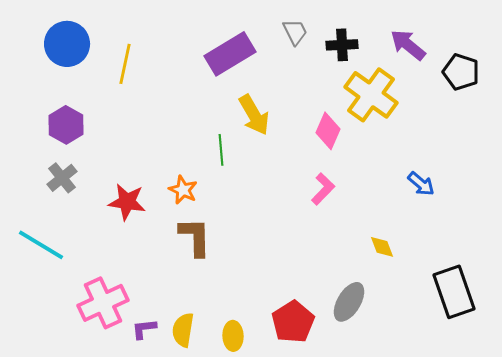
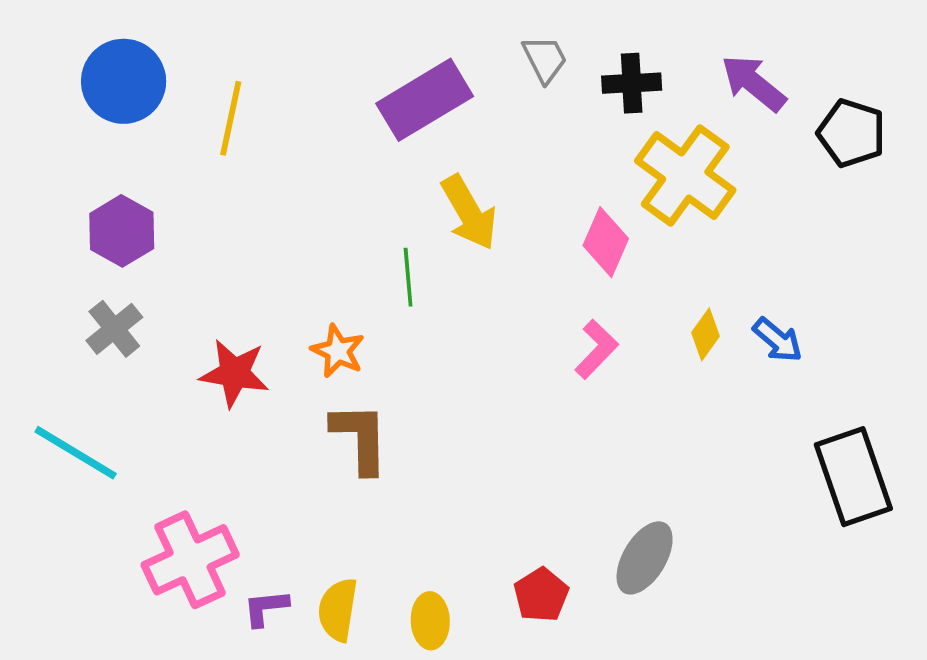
yellow diamond: (382, 247) -> (706, 334), moved, turned 56
black rectangle: (454, 292) -> (853, 477), moved
red pentagon: (293, 322) -> (541, 595), size x0.7

